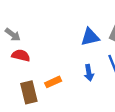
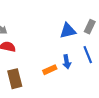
orange rectangle: (53, 82) -> (50, 70), moved

